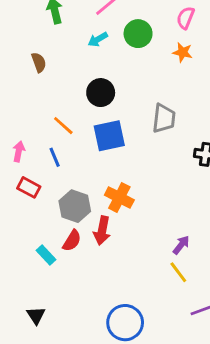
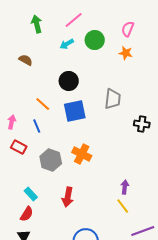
brown semicircle: (39, 62) -> (26, 60), turned -40
red arrow: (102, 231) -> (68, 197), moved
red semicircle: (72, 241) -> (27, 214), moved
purple arrow: (181, 245) -> (125, 187), turned -32

